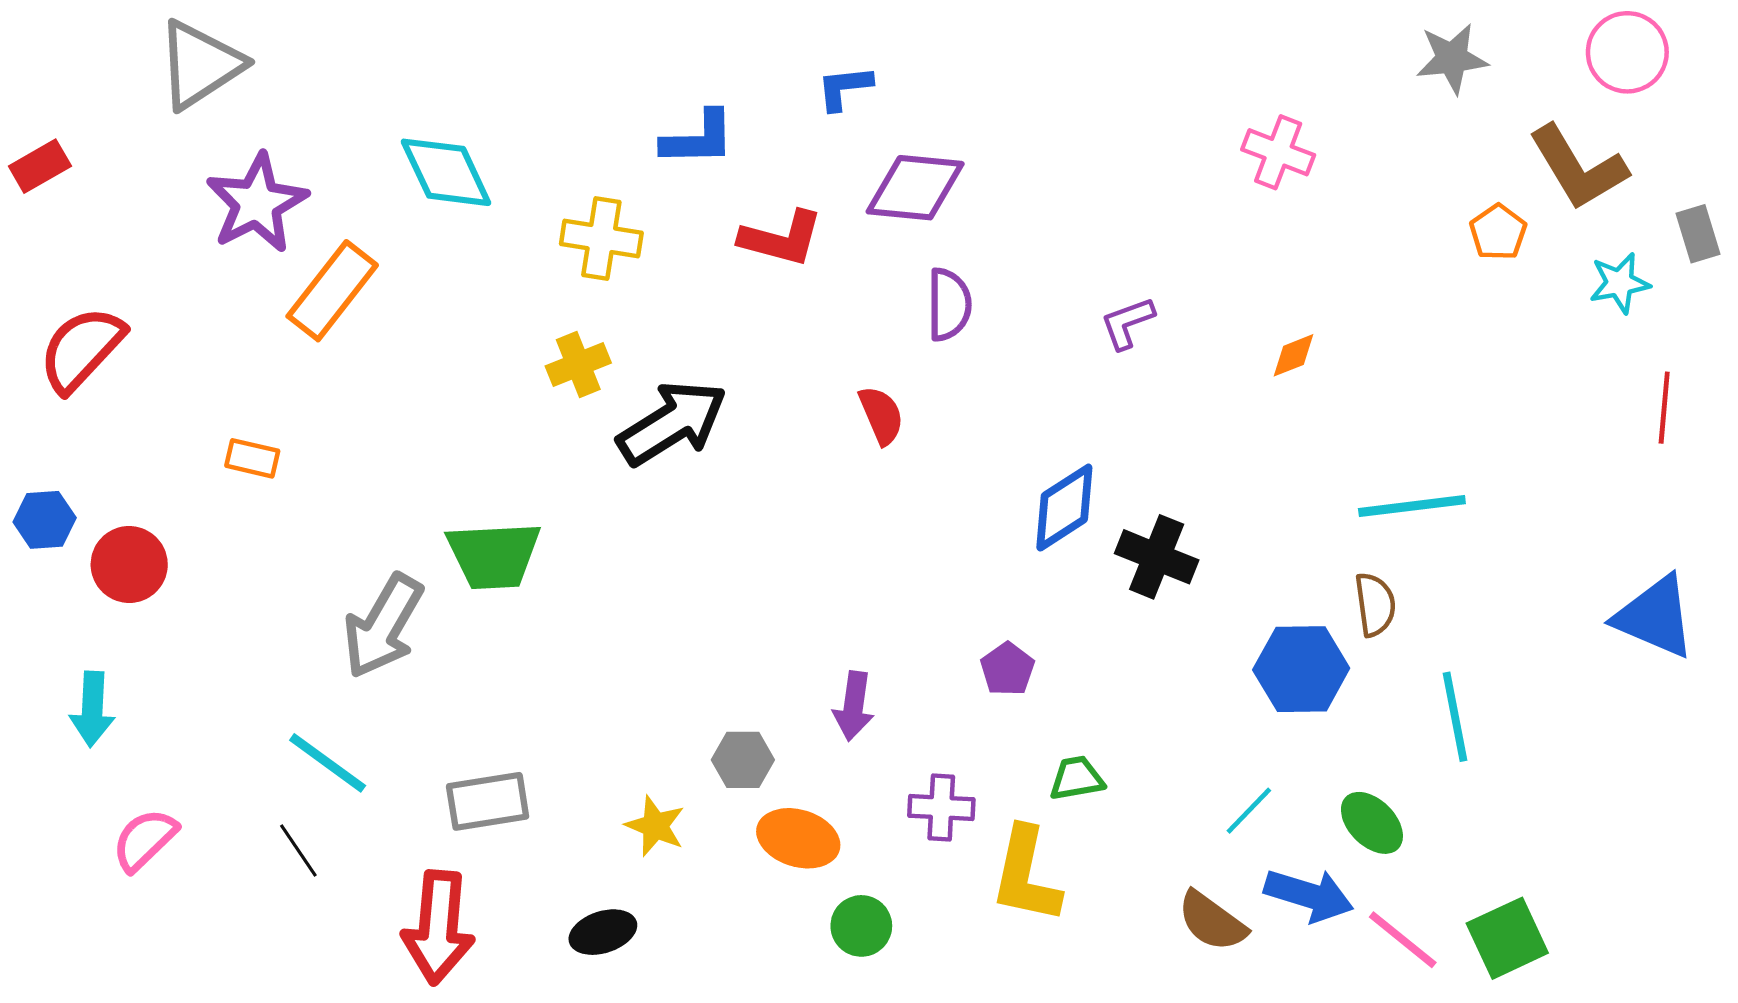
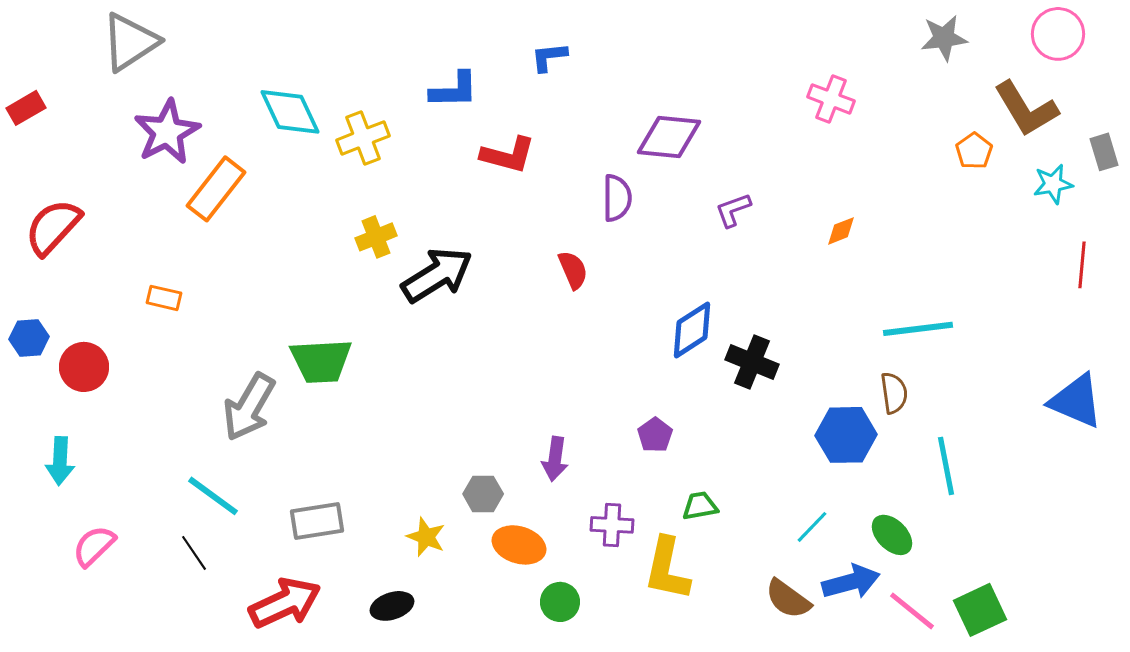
purple diamond: (915, 188) -> (669, 137), moved
yellow cross: (601, 238) -> (363, 138), moved, turned -30
blue arrow: (1309, 895) -> (851, 582), turned -32
red arrow: (438, 927) -> (285, 603), turned -120

